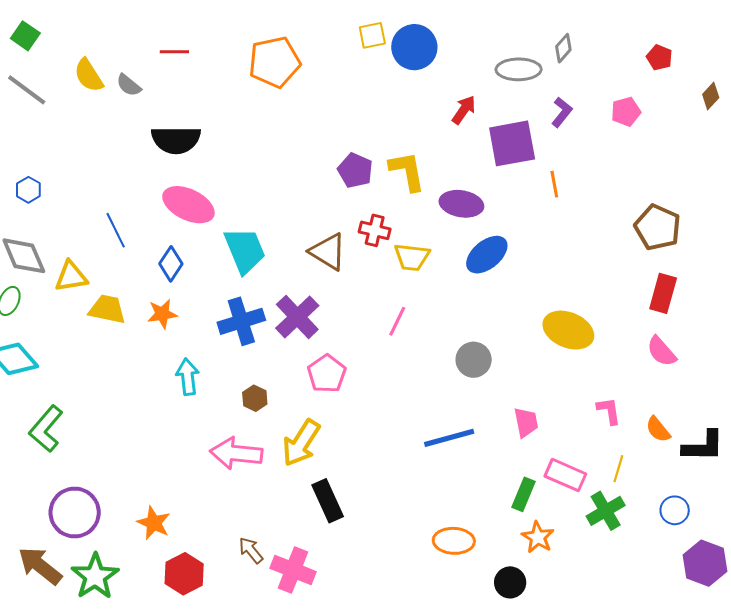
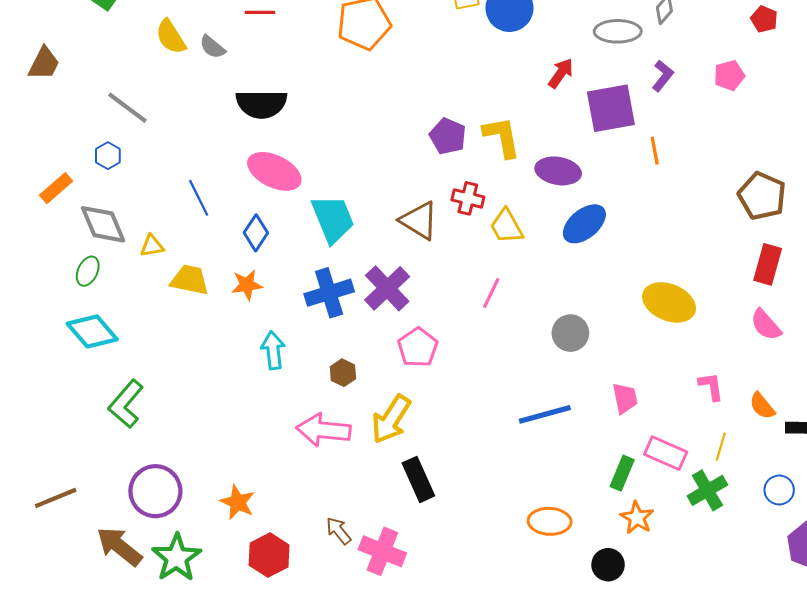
gray line: (27, 90) -> (127, 108), moved
yellow trapezoid: (412, 257) -> (506, 226), turned 54
yellow triangle: (71, 277) -> (152, 246), size x0.7

